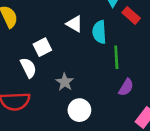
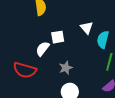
white semicircle: (28, 68) -> (43, 49), turned -133

